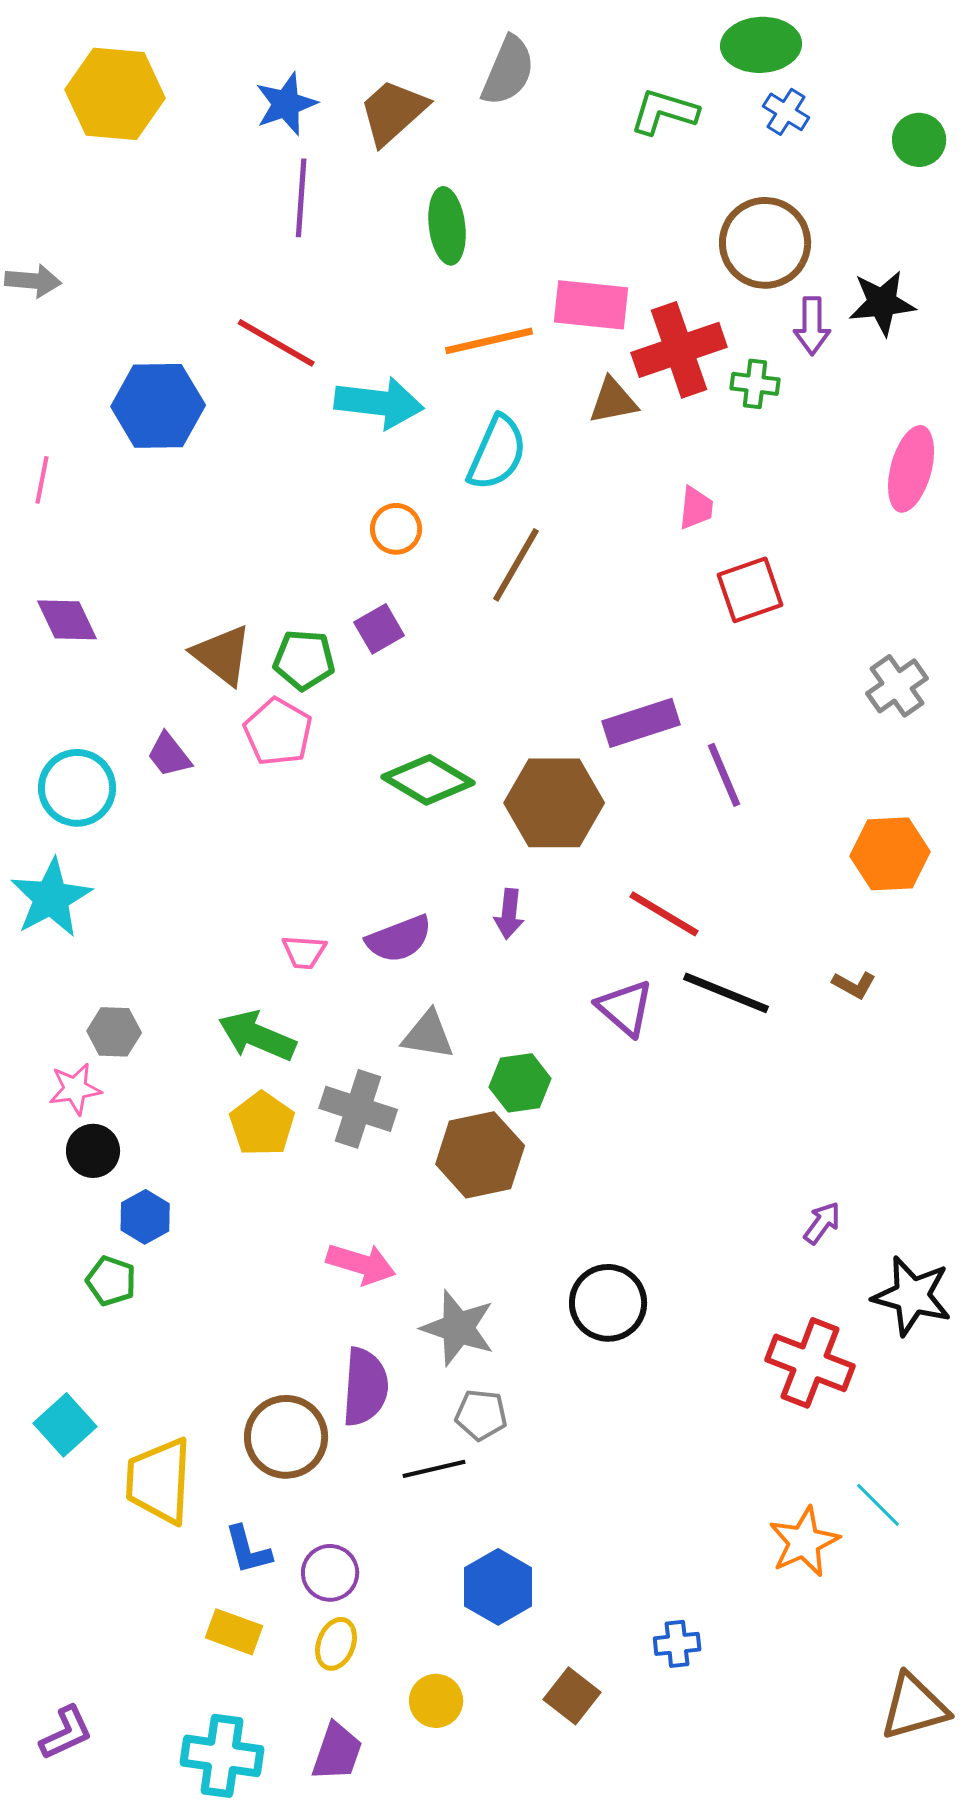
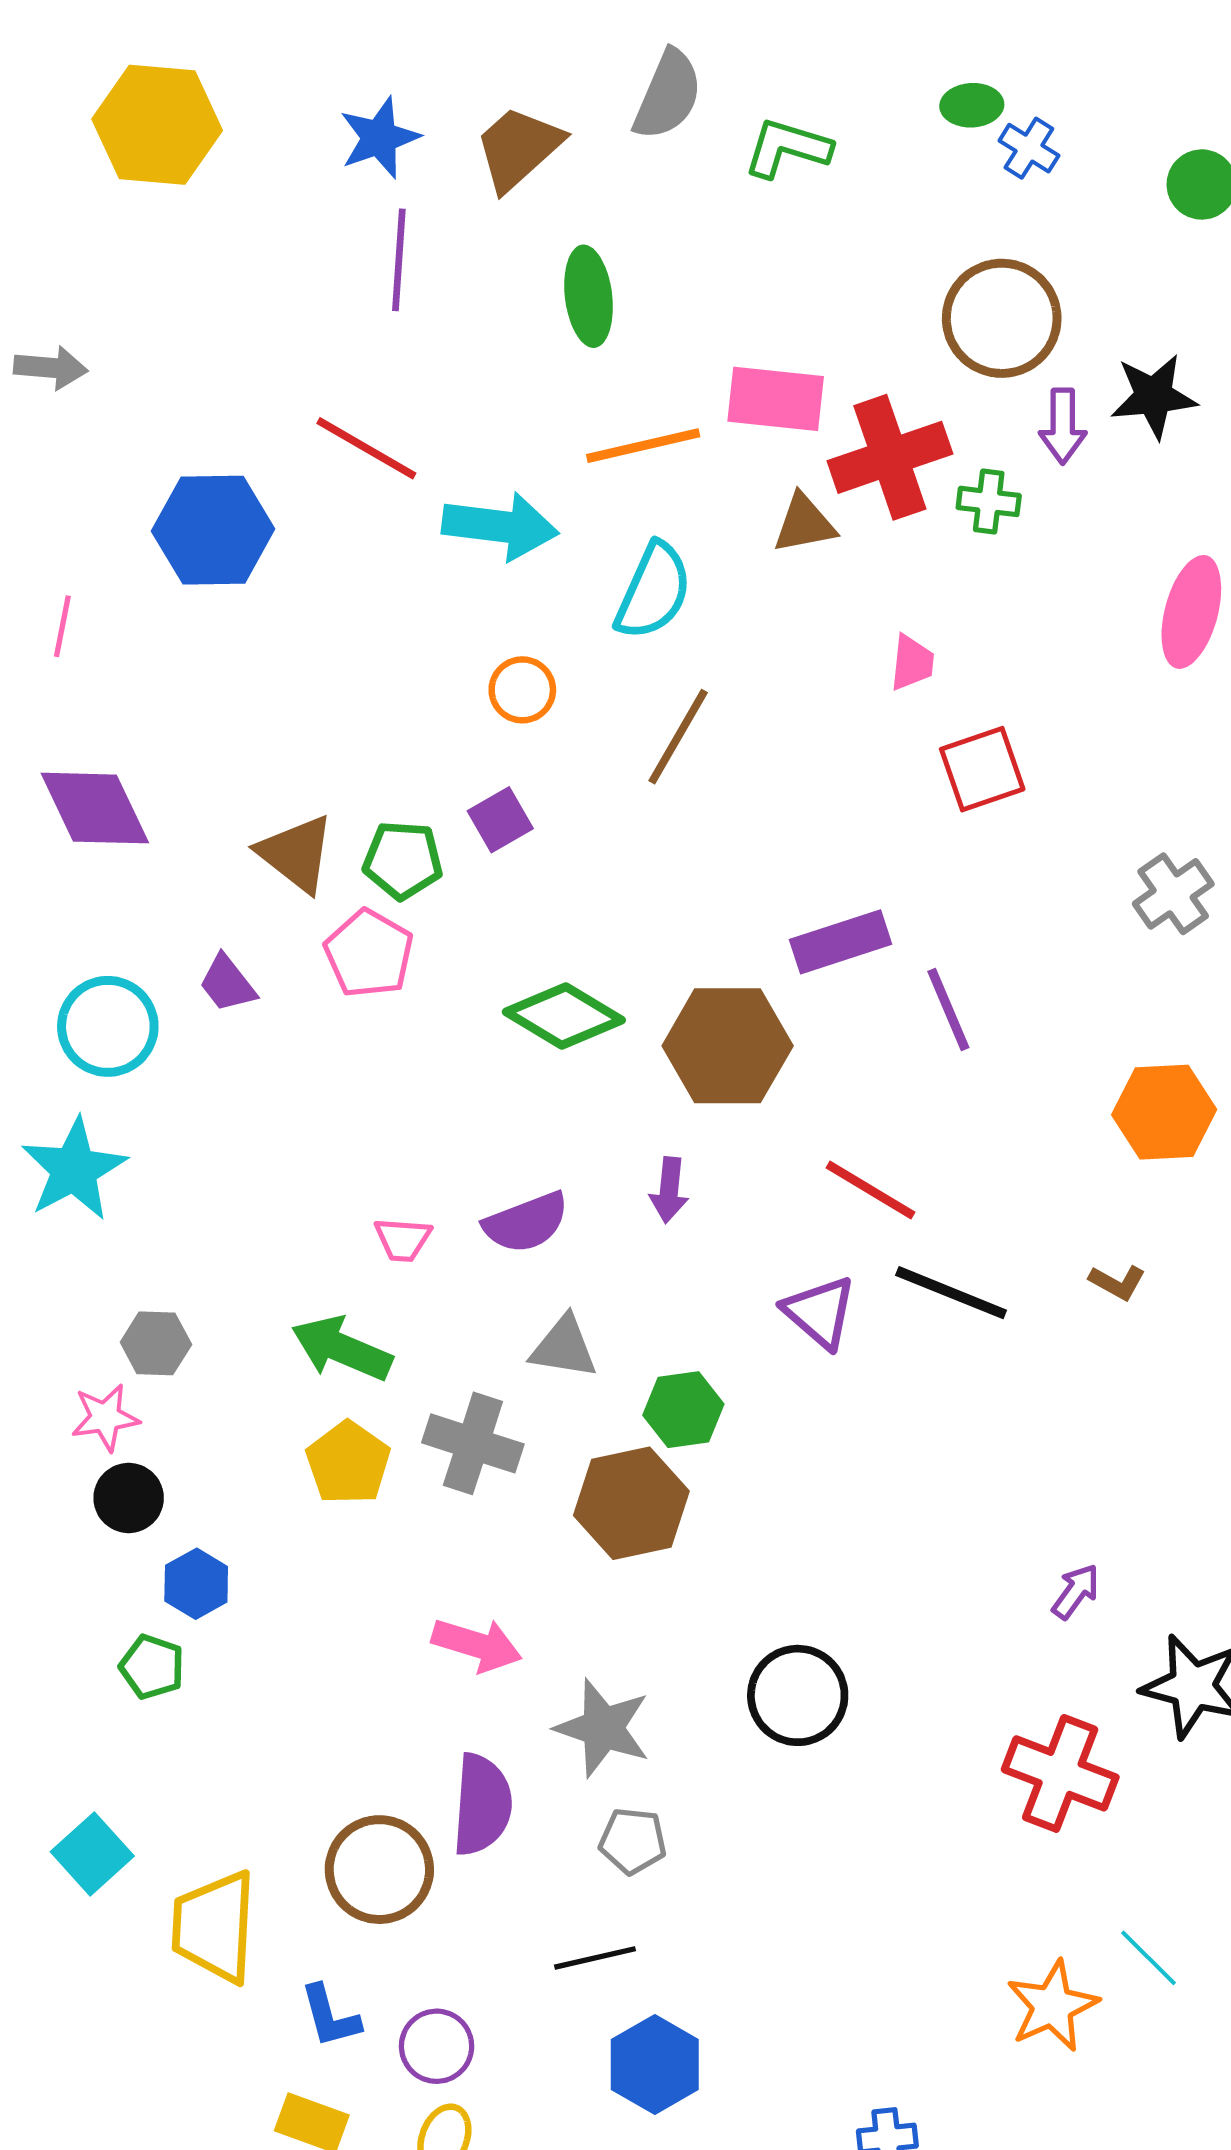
green ellipse: (761, 45) -> (972, 105), moved, size x0.6
green L-shape: (664, 112) -> (787, 148), moved
purple diamond: (67, 620) -> (95, 808), size x1.4
black line: (434, 1469) -> (595, 1958), moved

